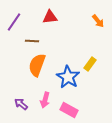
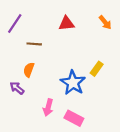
red triangle: (50, 17) -> (66, 24), moved
orange semicircle: (37, 65) -> (29, 70), moved, size x0.6
purple arrow: (21, 104) -> (17, 88), moved

